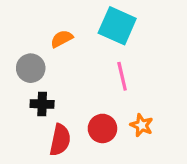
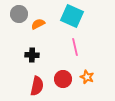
gray circle: (31, 68) -> (19, 14), moved
black cross: (42, 104) -> (32, 55), moved

